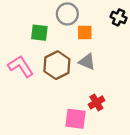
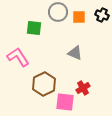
orange square: (85, 33) -> (79, 17), moved
brown hexagon: (57, 65) -> (44, 84), moved

